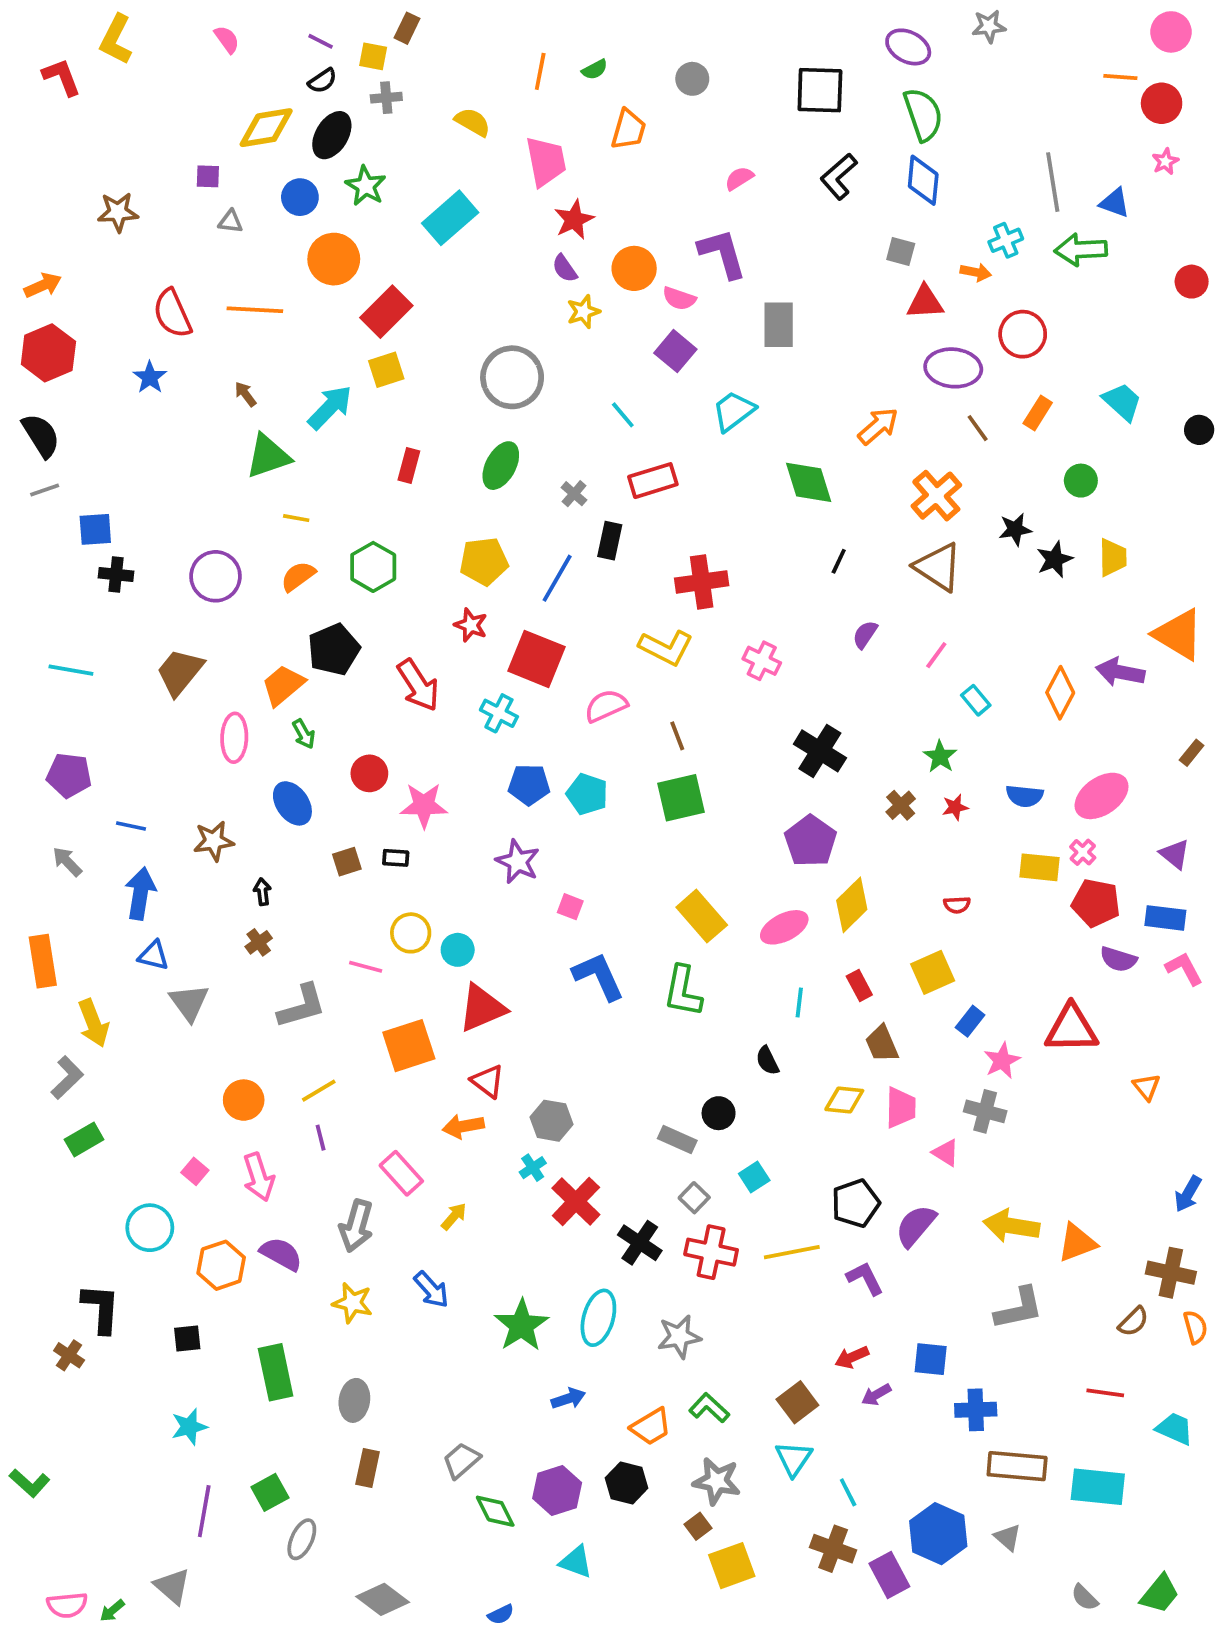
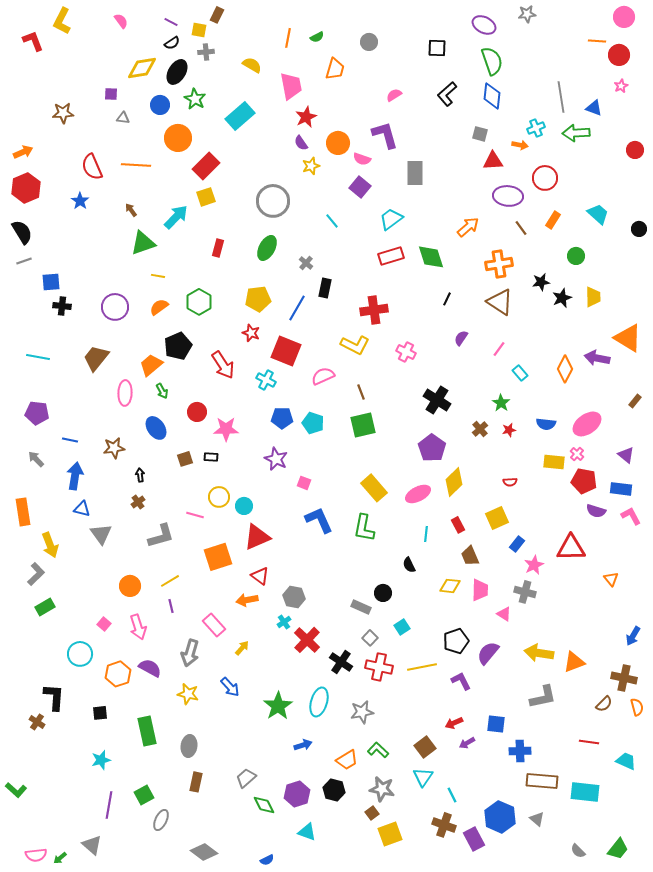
black square: (820, 90) -> (437, 48), size x0.7
red rectangle: (653, 481) -> (391, 256), moved
orange cross: (936, 496) -> (499, 264), turned 32

